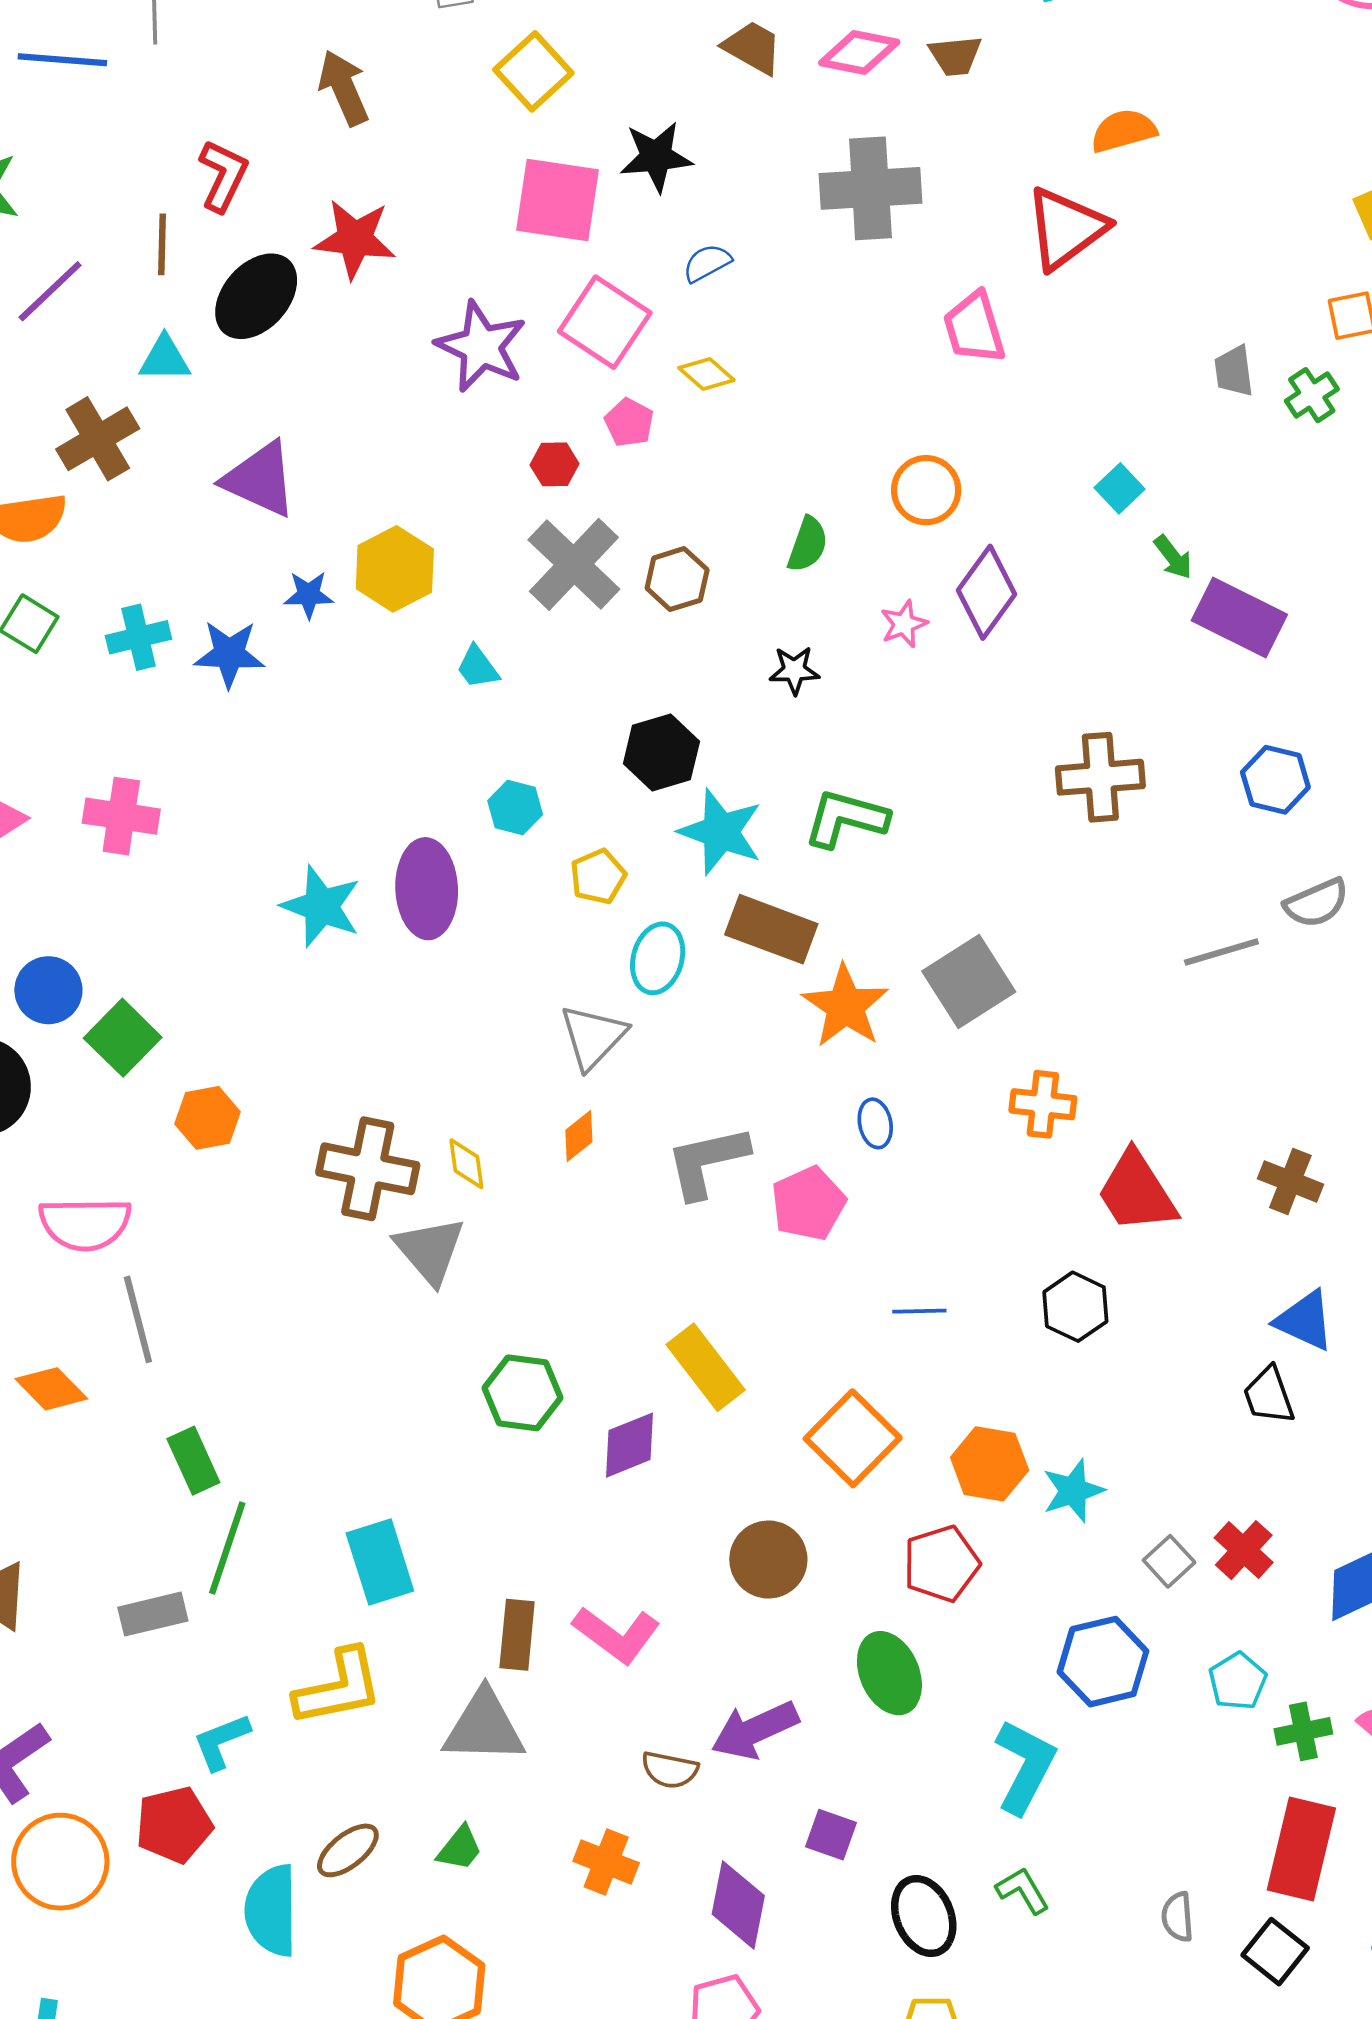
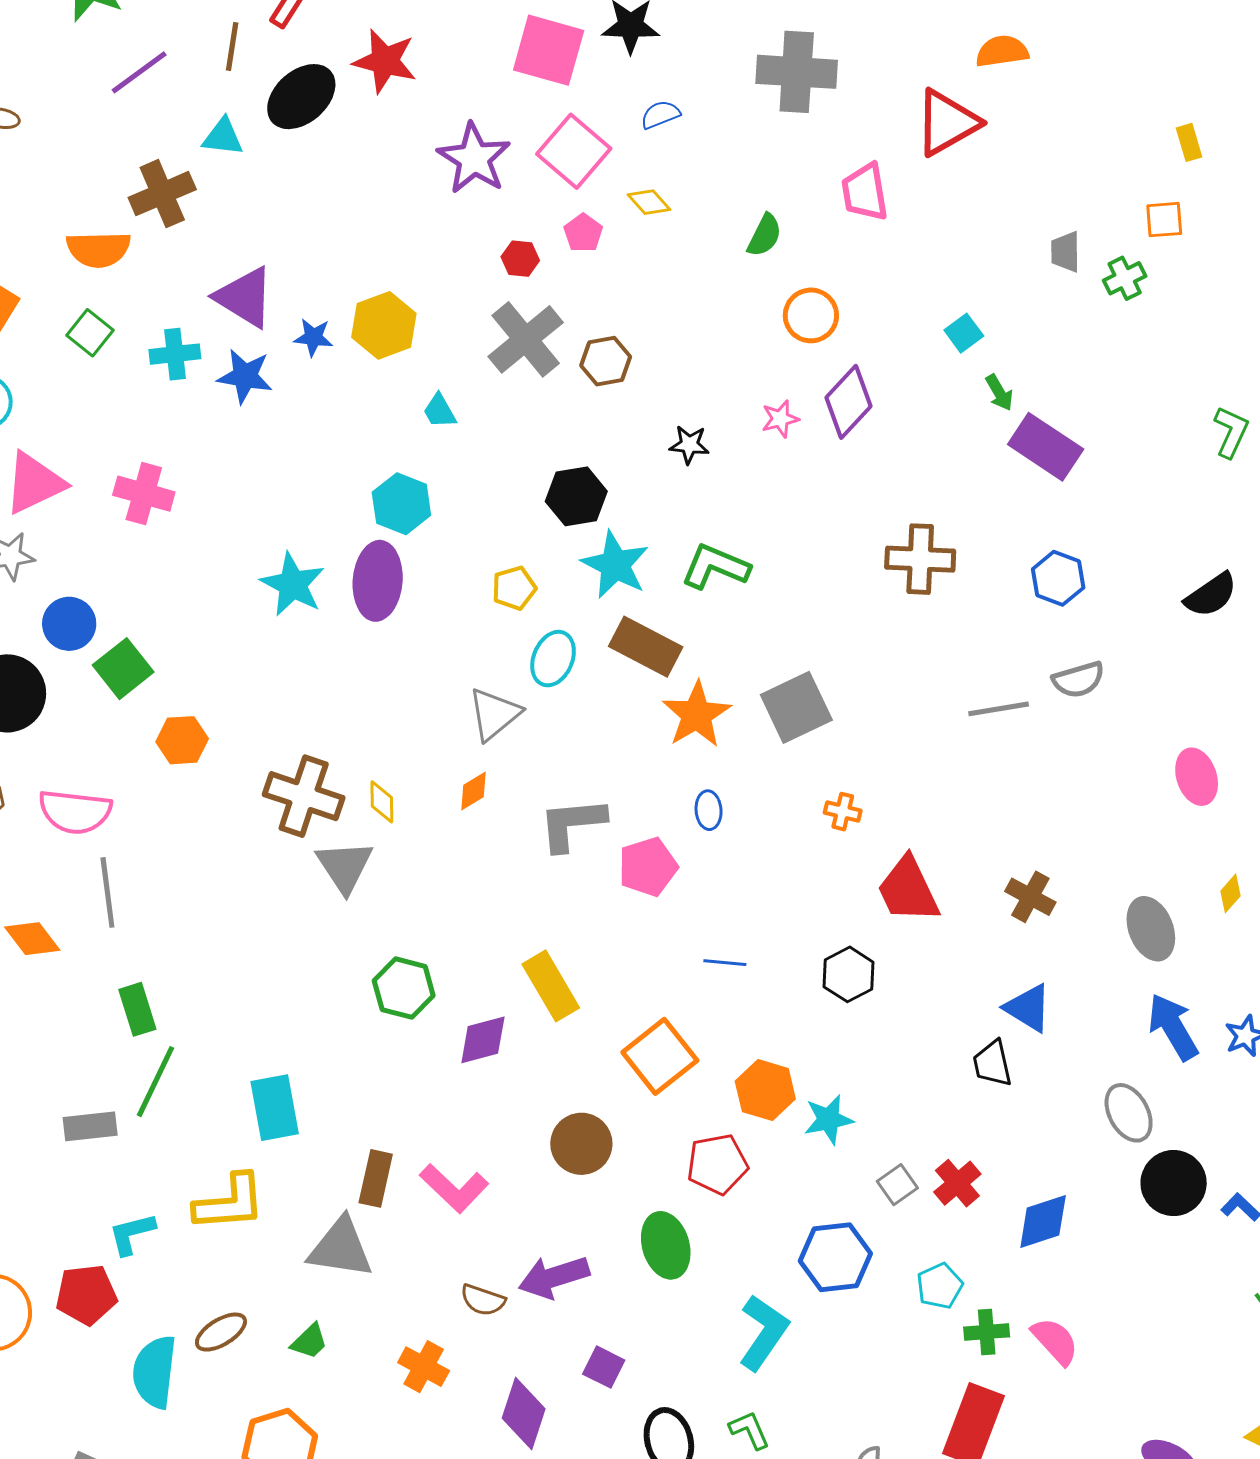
purple triangle: (260, 479) -> (245, 297), moved
green semicircle: (808, 544) -> (765, 235), moved
cyan hexagon: (515, 808) -> (401, 504), moved, size x1.4
orange cross: (1043, 1104) -> (843, 812), size x0.7

